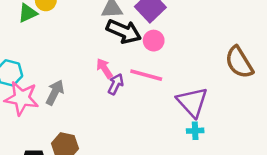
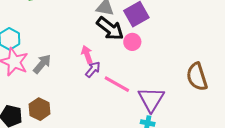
pink line: (146, 75) -> (117, 84), moved

